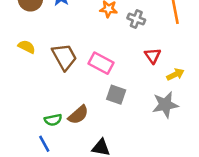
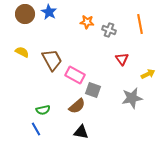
pink rectangle: (101, 63) -> (75, 75), moved
yellow arrow: (175, 74) -> (148, 74), moved
brown semicircle: (78, 115) -> (77, 106), moved

